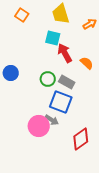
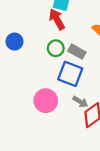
red arrow: (65, 53) -> (57, 19), moved
gray arrow: (52, 120) -> (80, 102), moved

